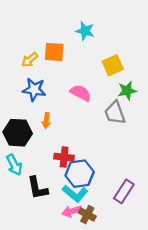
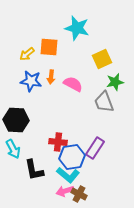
cyan star: (85, 31) -> (77, 28), size x1.4
orange arrow: (46, 121) -> (51, 77), moved
purple rectangle: (124, 191) -> (95, 148), moved

